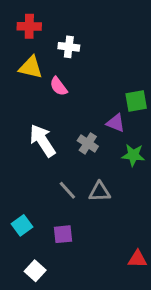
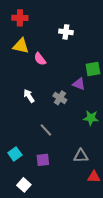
white cross: (69, 47) -> (66, 32), moved
white arrow: (42, 140) -> (29, 96), size x0.6
green star: (133, 155) -> (91, 118), moved
gray triangle: (100, 192) -> (81, 156), moved

